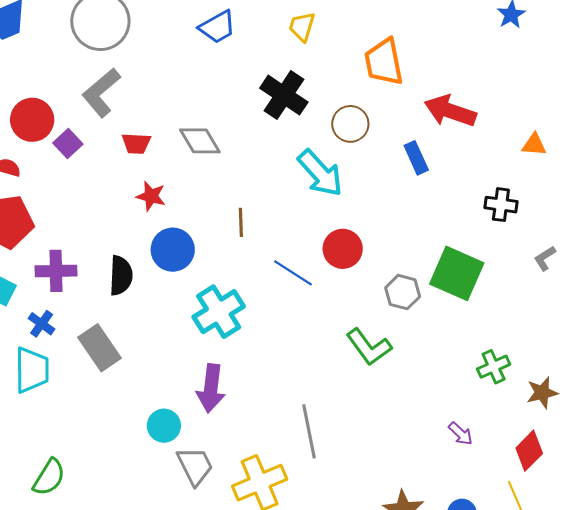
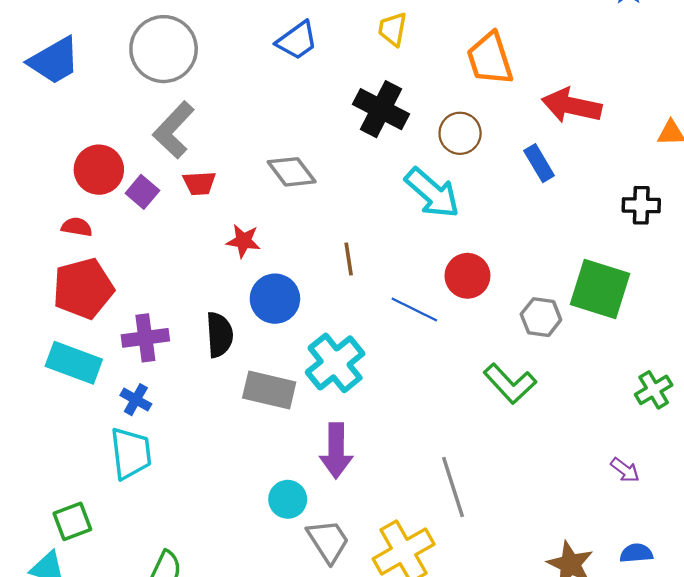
red trapezoid: (136, 143) -> (199, 183), moved
gray rectangle: (99, 348) -> (269, 390), moved, turned -36

